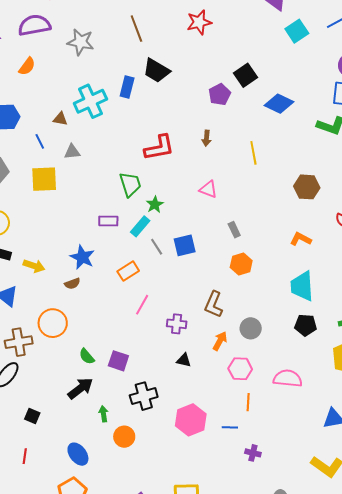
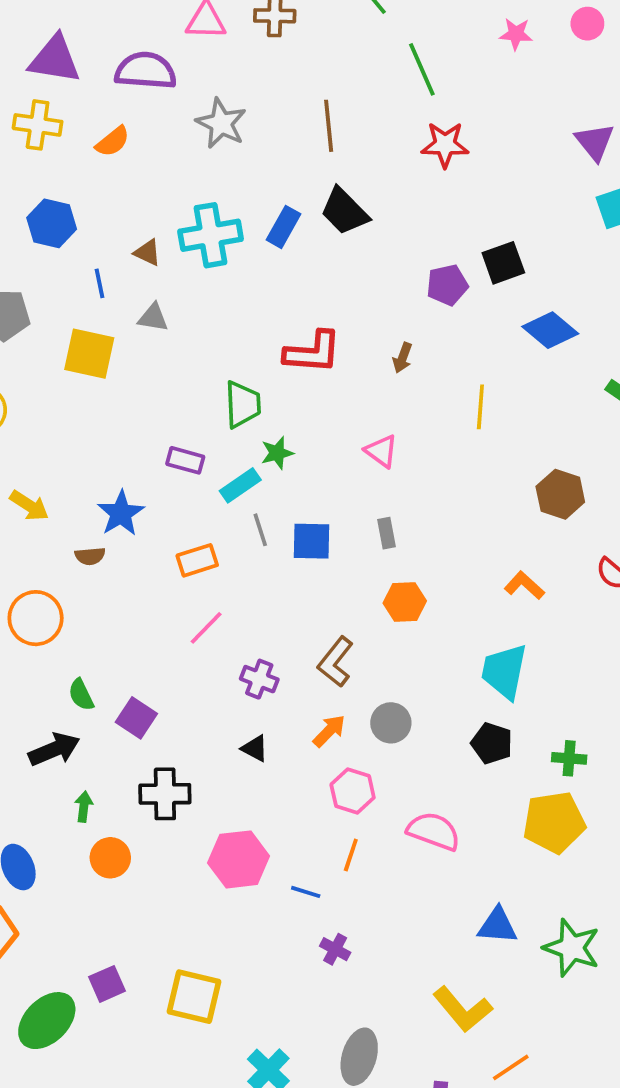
gray rectangle: (234, 230) -> (386, 533), moved

